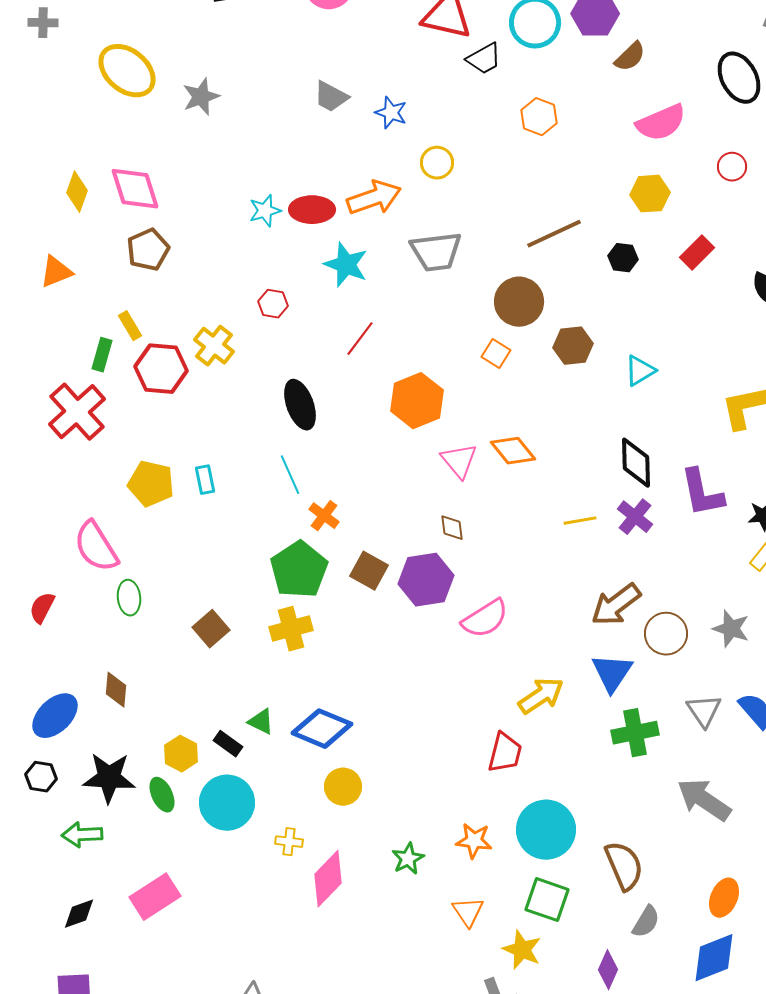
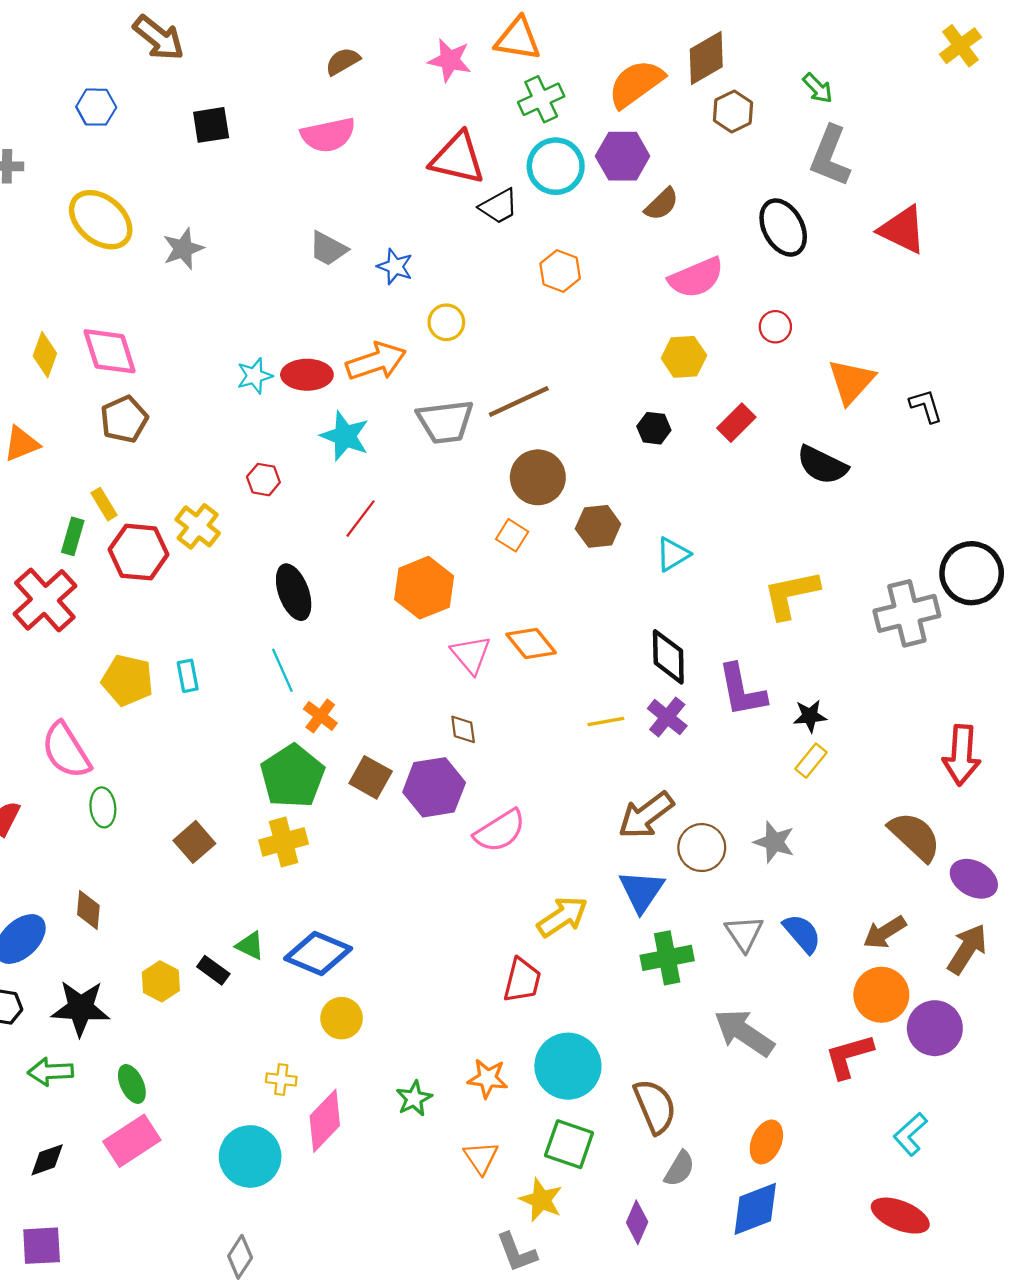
brown line: (554, 234) -> (519, 401), moved
green ellipse: (162, 795) -> (132, 1084), moved
cyan circle: (227, 803) -> (250, 1156), moved

